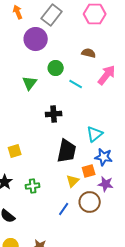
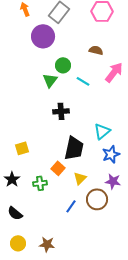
green triangle: (30, 83) -> (50, 80), moved
blue star: (104, 157) -> (111, 154), turned -30
orange square: (89, 171) -> (58, 168), moved, turned -32

